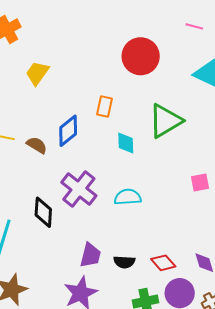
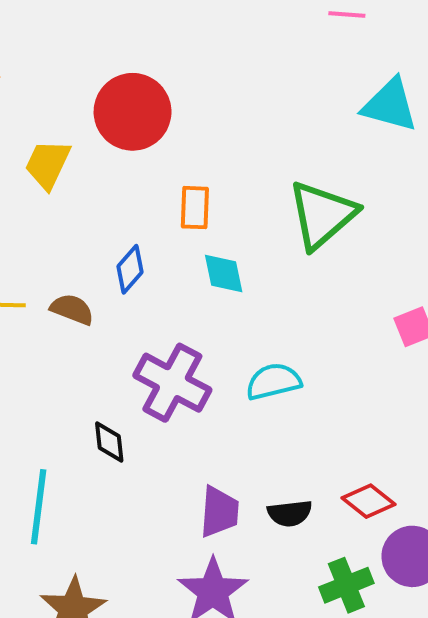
red circle: (141, 56) -> (133, 112), moved
blue diamond: (68, 131) -> (130, 269), size x0.7
cyan diamond: (126, 143) -> (224, 273), moved
black diamond: (43, 212) -> (109, 442), size x0.7

